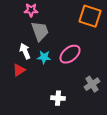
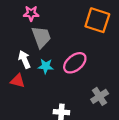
red triangle: (19, 70) -> (18, 81), turned 48

